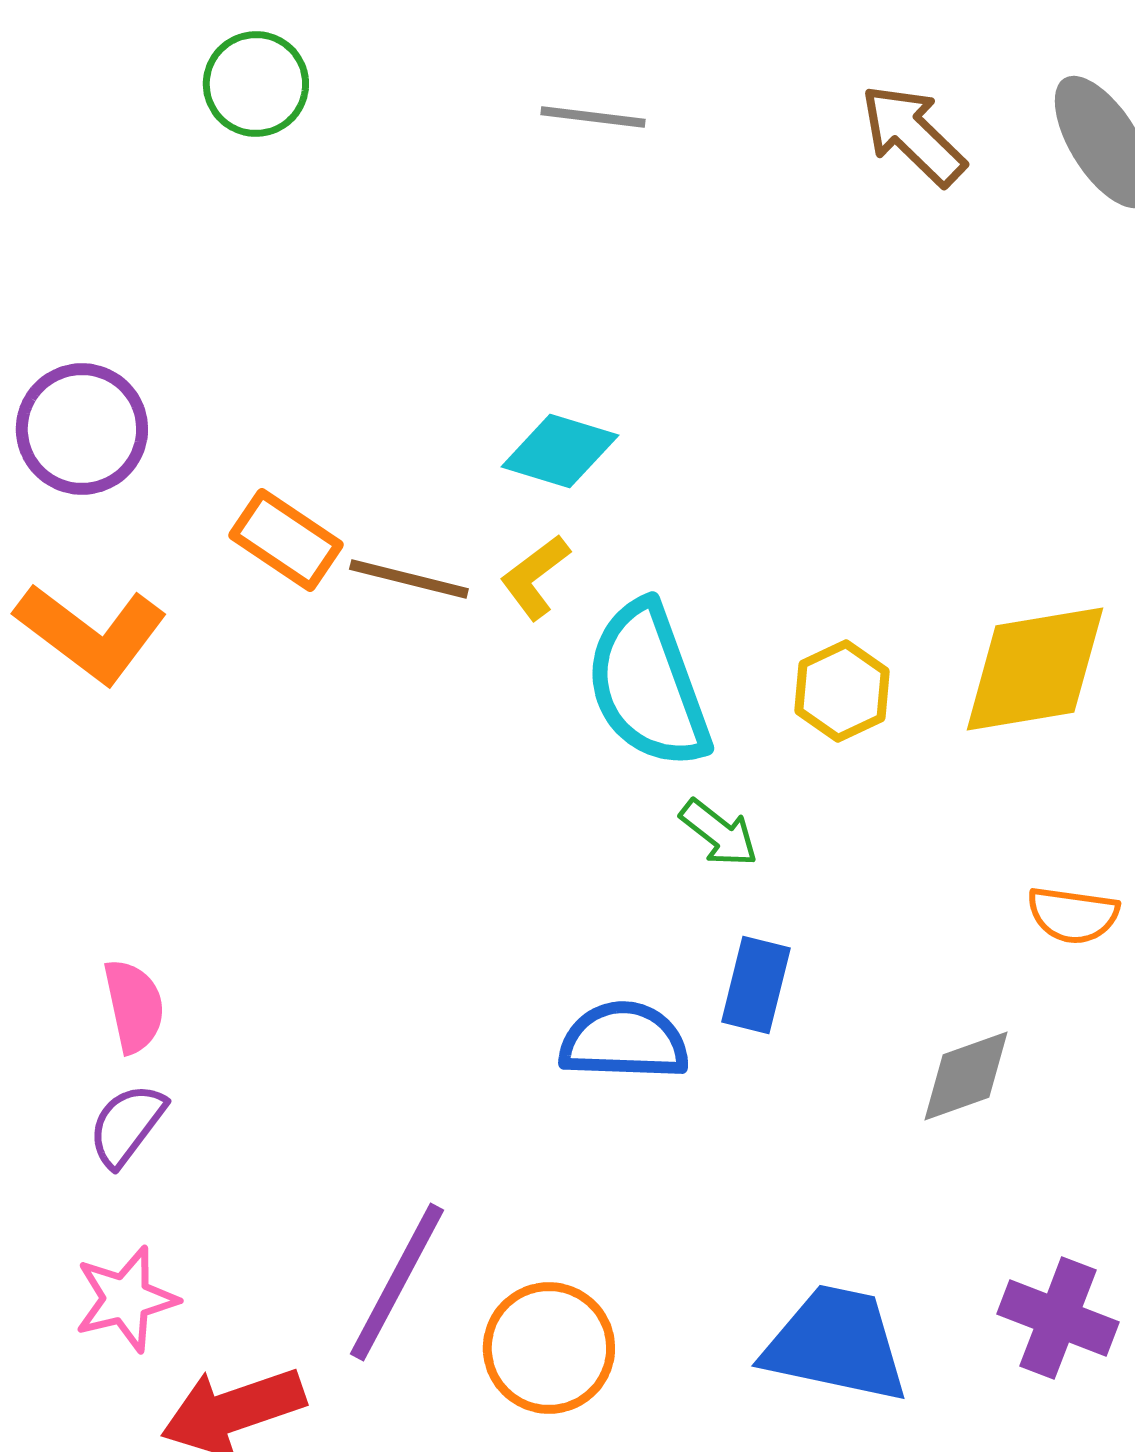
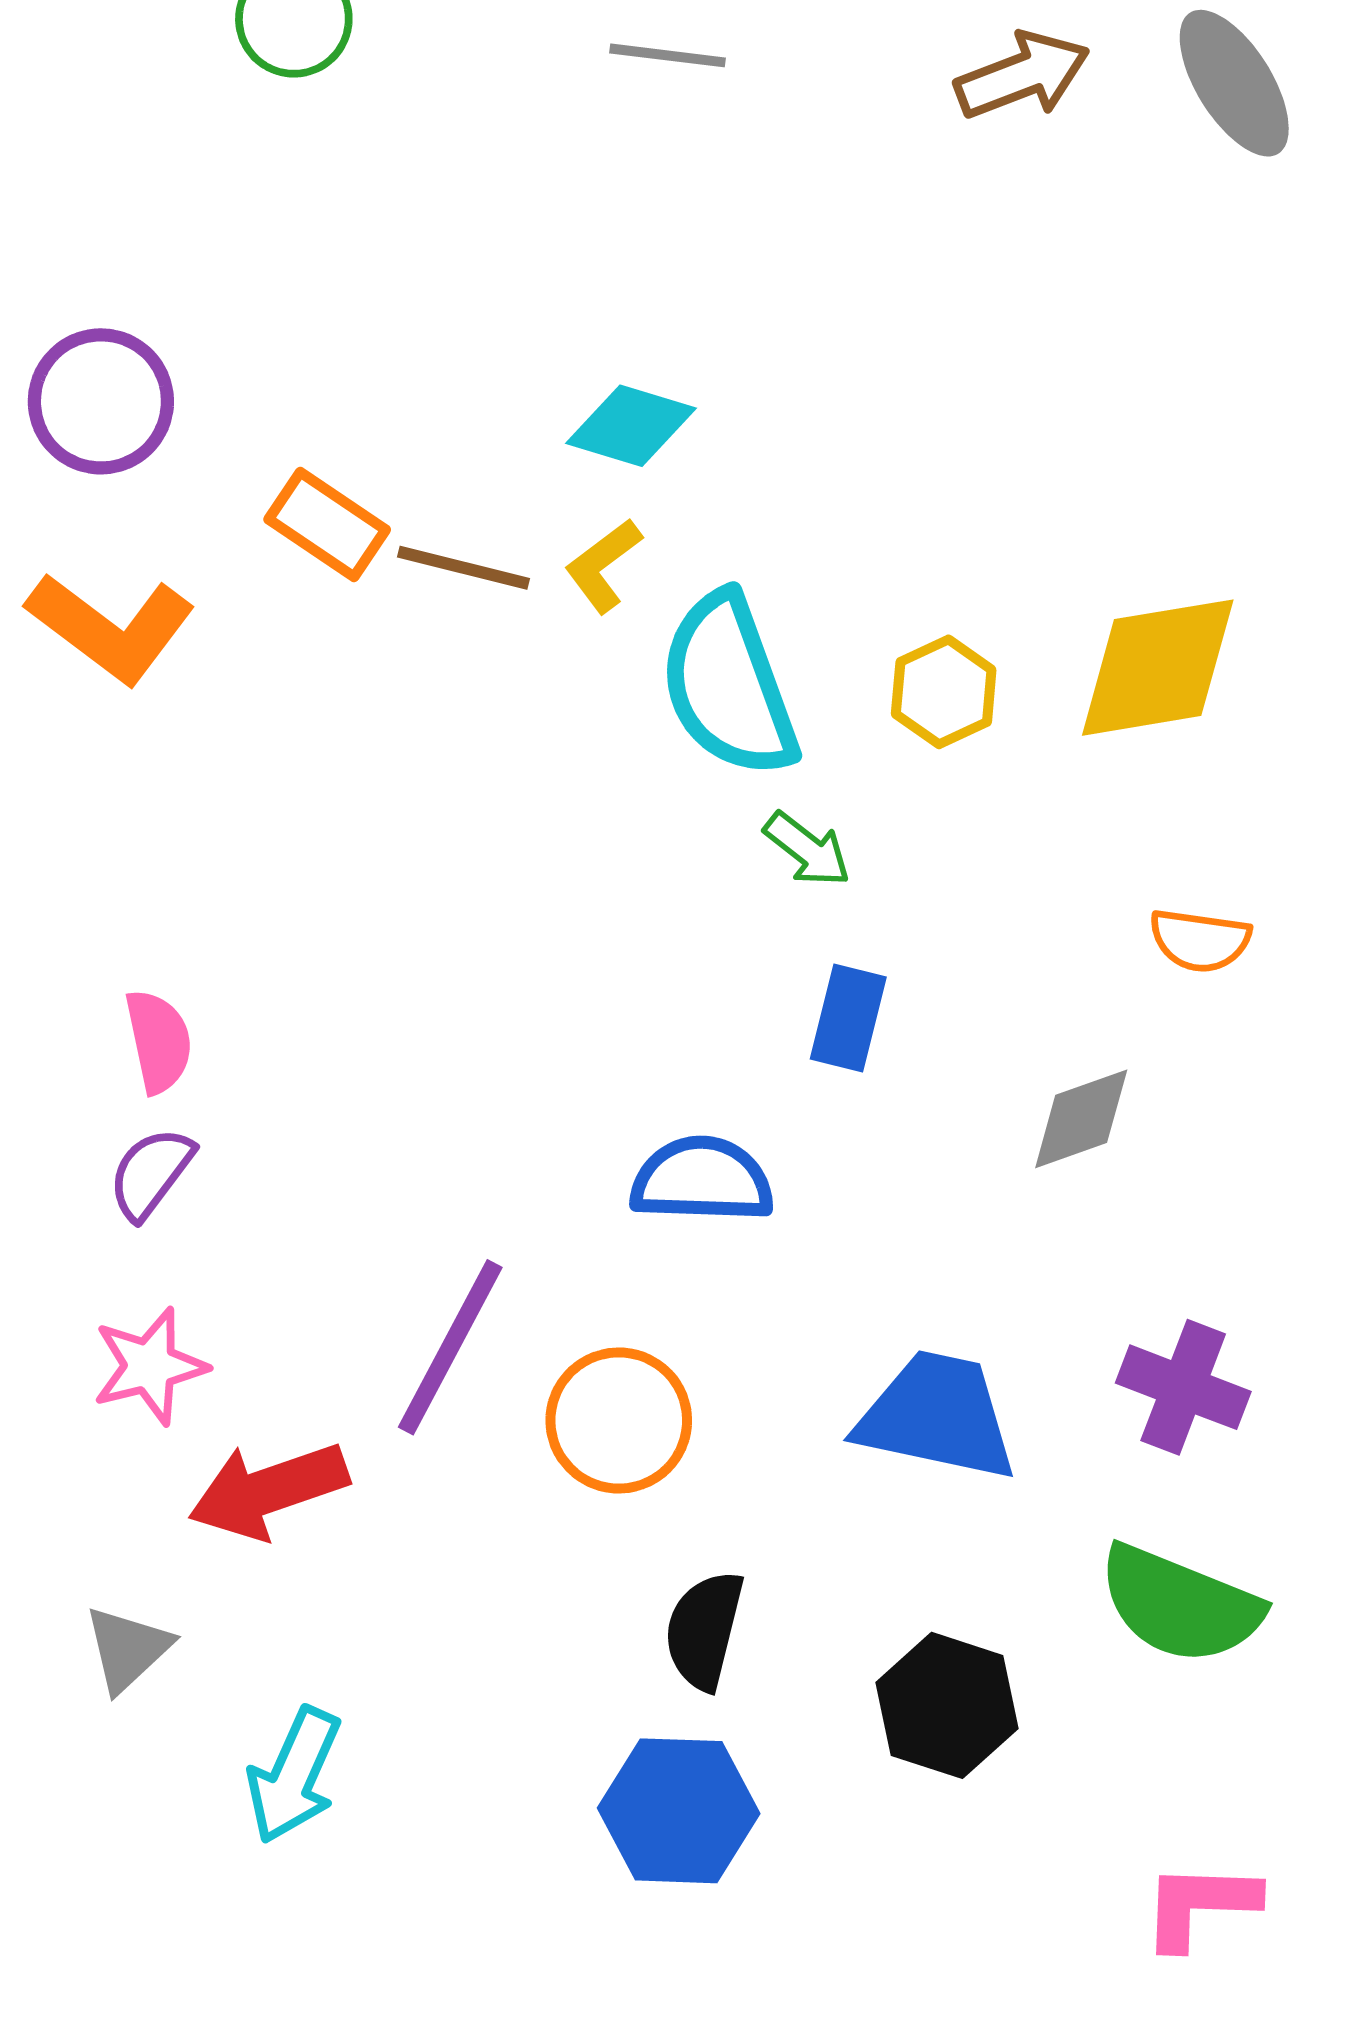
brown arrow: (913, 135) -> (1022, 75), turned 115
blue semicircle: (624, 1041) -> (702, 1180), moved

